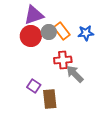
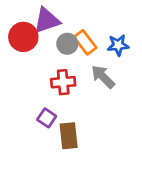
red circle: (31, 36) -> (23, 37), moved
red cross: (63, 60) -> (63, 82), moved
gray arrow: (75, 74) -> (103, 77), moved

